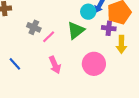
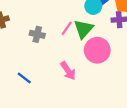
pink line: (49, 37) -> (67, 28), moved
pink circle: (94, 64) -> (97, 50), moved

